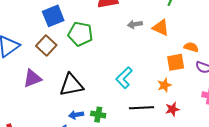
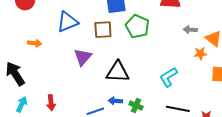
brown square: (46, 46) -> (103, 30), turned 30
purple triangle: (32, 78) -> (83, 57), turned -42
orange star: (164, 85) -> (200, 54), moved

